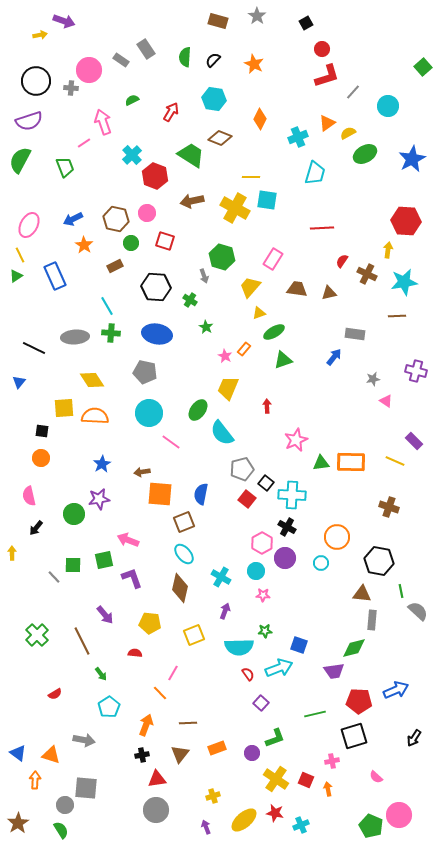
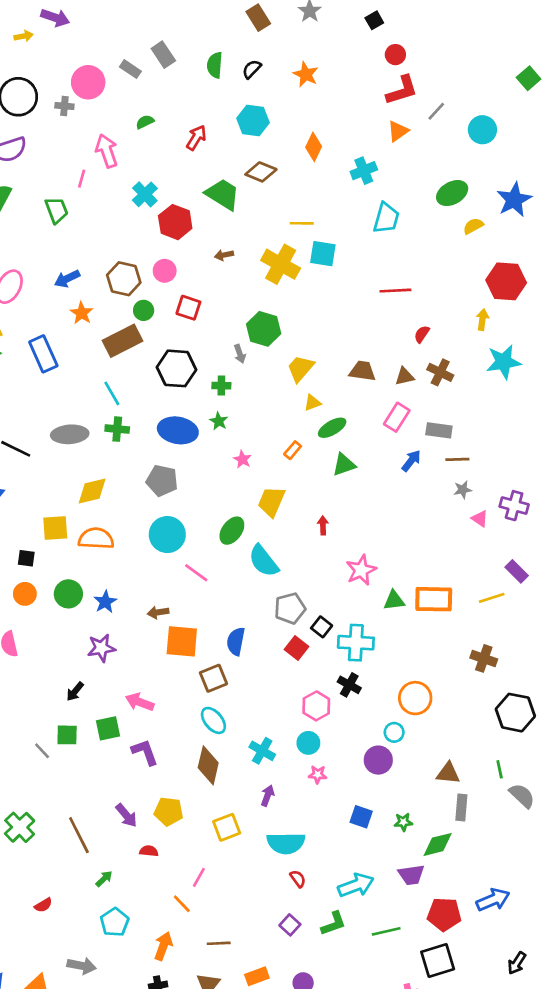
brown rectangle: (218, 21) -> (258, 18), turned 42
orange triangle: (327, 123) -> (398, 131), moved
yellow semicircle: (348, 133) -> (473, 226), moved
pink line: (84, 143) -> (82, 179), turned -40
brown arrow: (192, 201) -> (224, 255), size x0.6
pink rectangle: (273, 259) -> (397, 417), moved
brown rectangle: (115, 266) -> (122, 341), size x1.8
brown cross: (367, 274) -> (440, 372), moved
green cross: (190, 300) -> (221, 386), turned -32
brown line: (397, 316) -> (457, 459), moved
green star: (206, 327) -> (219, 421), moved
pink star: (225, 356) -> (242, 459), moved
purple cross: (416, 371) -> (514, 506), moved
yellow diamond: (92, 380) -> (92, 491), turned -70
yellow line: (395, 461) -> (492, 598), turned -42
green circle: (74, 514) -> (68, 594), moved
black arrow: (36, 528) -> (75, 691), moved
purple circle: (285, 558) -> (378, 760), moved
black hexagon: (379, 561) -> (515, 713), moved
purple arrow: (105, 615) -> (126, 815), moved
green star: (265, 631) -> (403, 822), moved
blue square: (299, 645) -> (361, 817), moved
cyan arrow: (279, 668) -> (356, 885), moved
green arrow: (101, 674) -> (104, 879), turned -96
purple square: (261, 703) -> (290, 925), moved
green L-shape: (275, 738) -> (333, 924), moved

